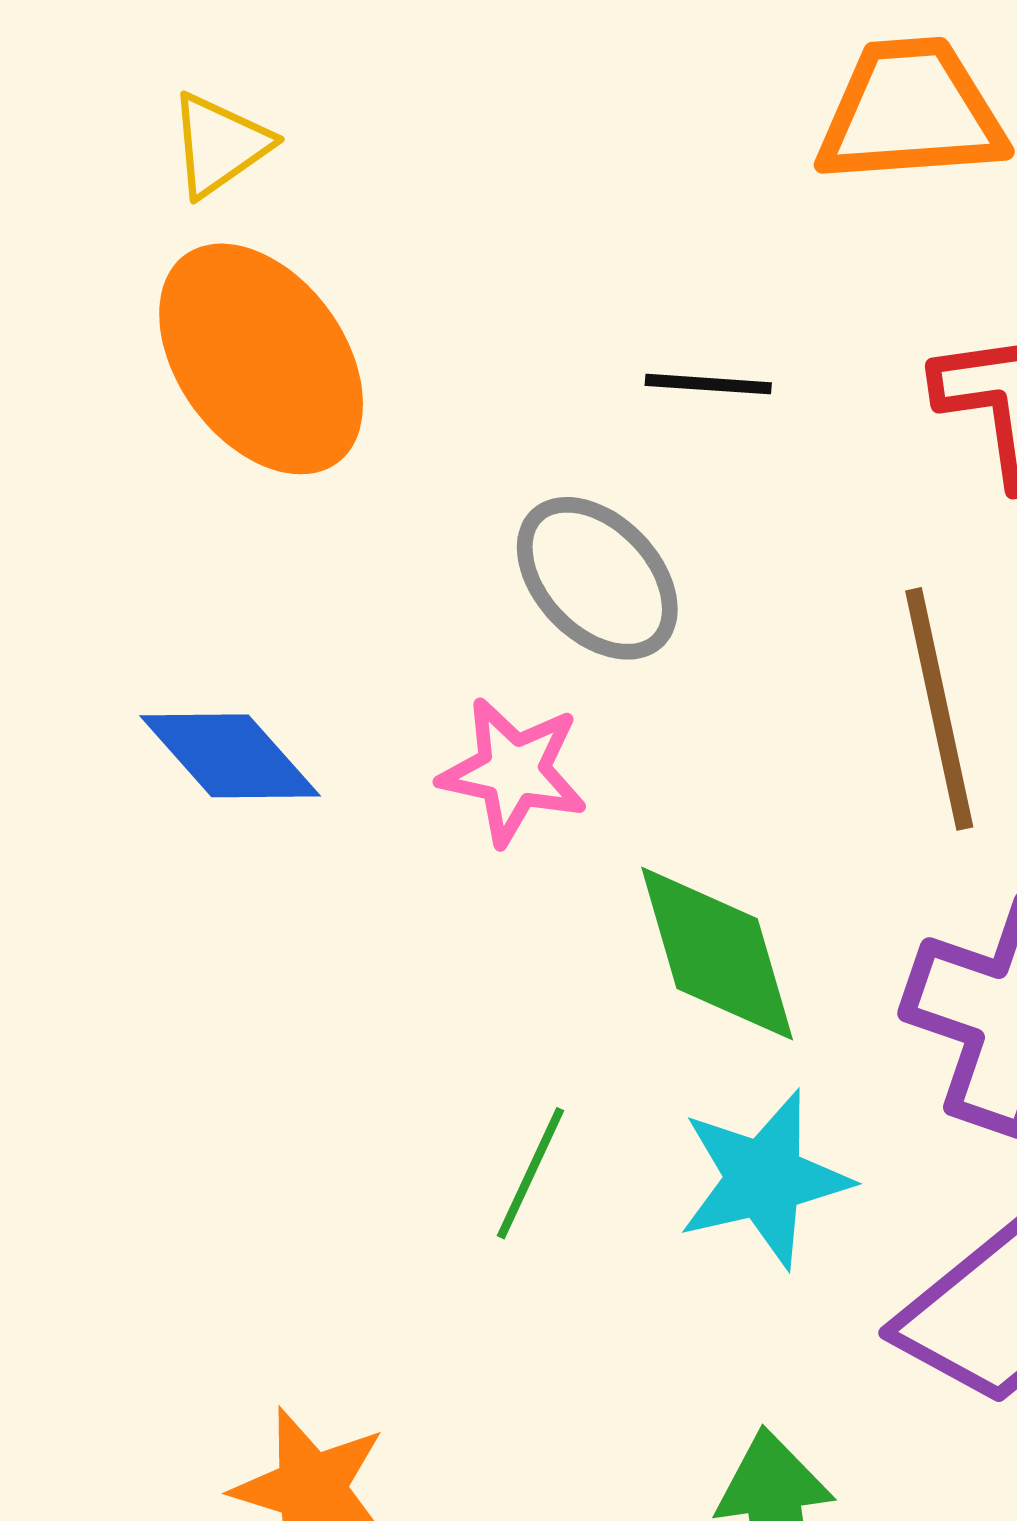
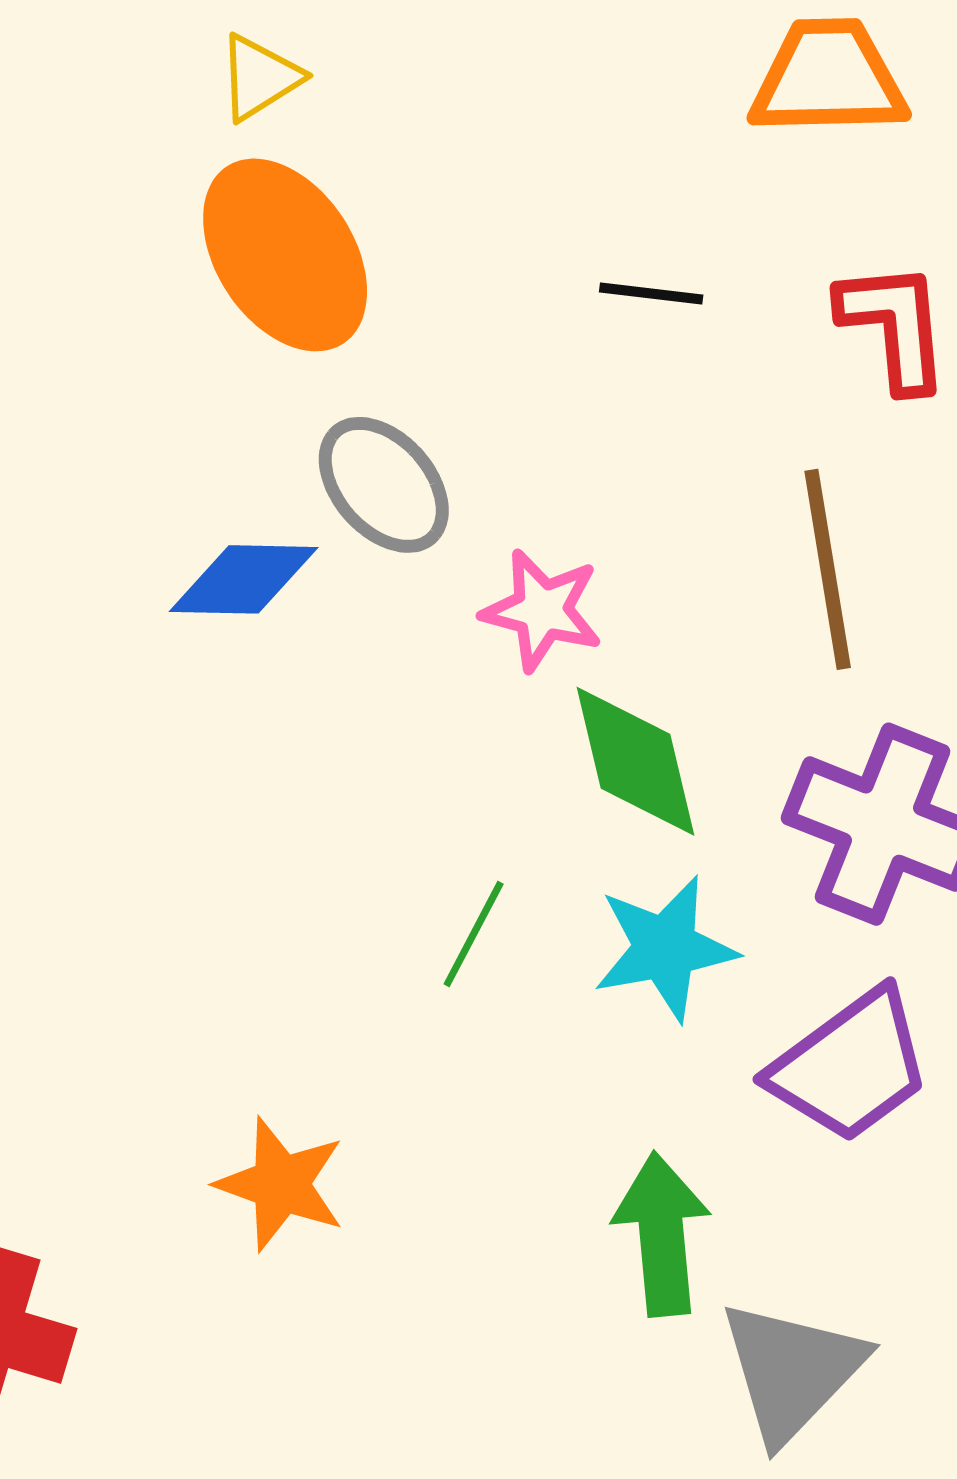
gray ellipse: (597, 578) -> (384, 485), moved
blue diamond: (230, 756) -> (244, 579), turned -50
pink star: (513, 771) -> (542, 610), moved

